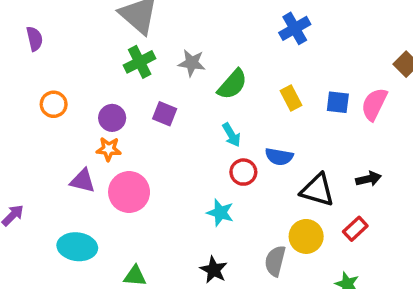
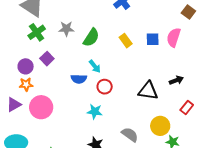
purple square: (165, 114) -> (47, 59), moved, turned 32
blue semicircle: (279, 157) -> (79, 79), moved
purple triangle: (83, 181) -> (14, 105), turned -35
red rectangle: (355, 229) -> (187, 108), moved
yellow circle: (306, 236) -> (160, 126), moved
gray semicircle: (275, 261) -> (130, 135), turned 120

